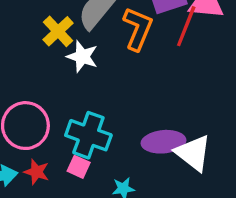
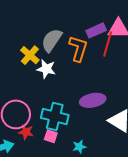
purple ellipse: (163, 142) -> (93, 100), moved
red star: (37, 172) -> (26, 132), moved

